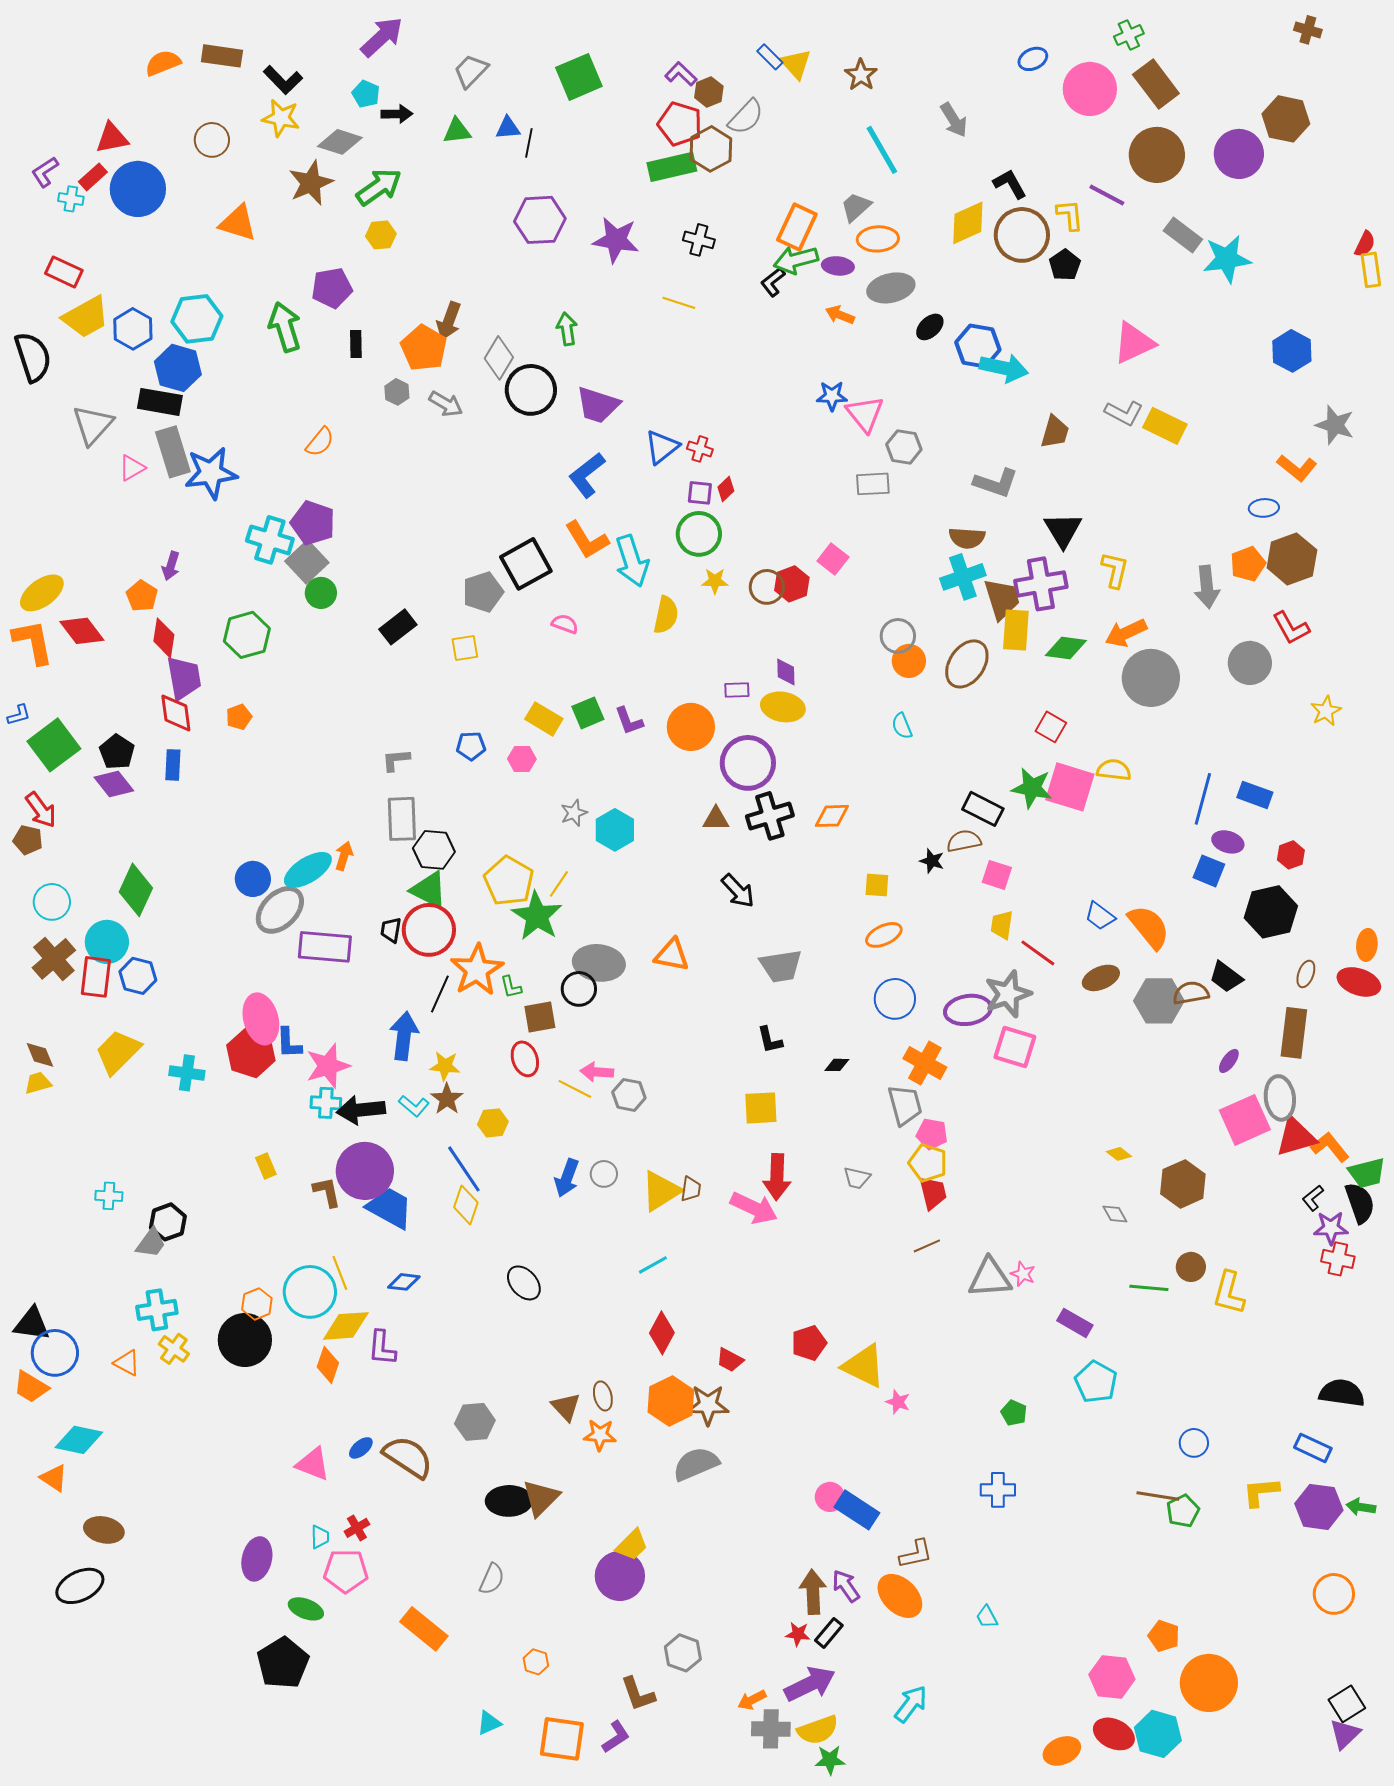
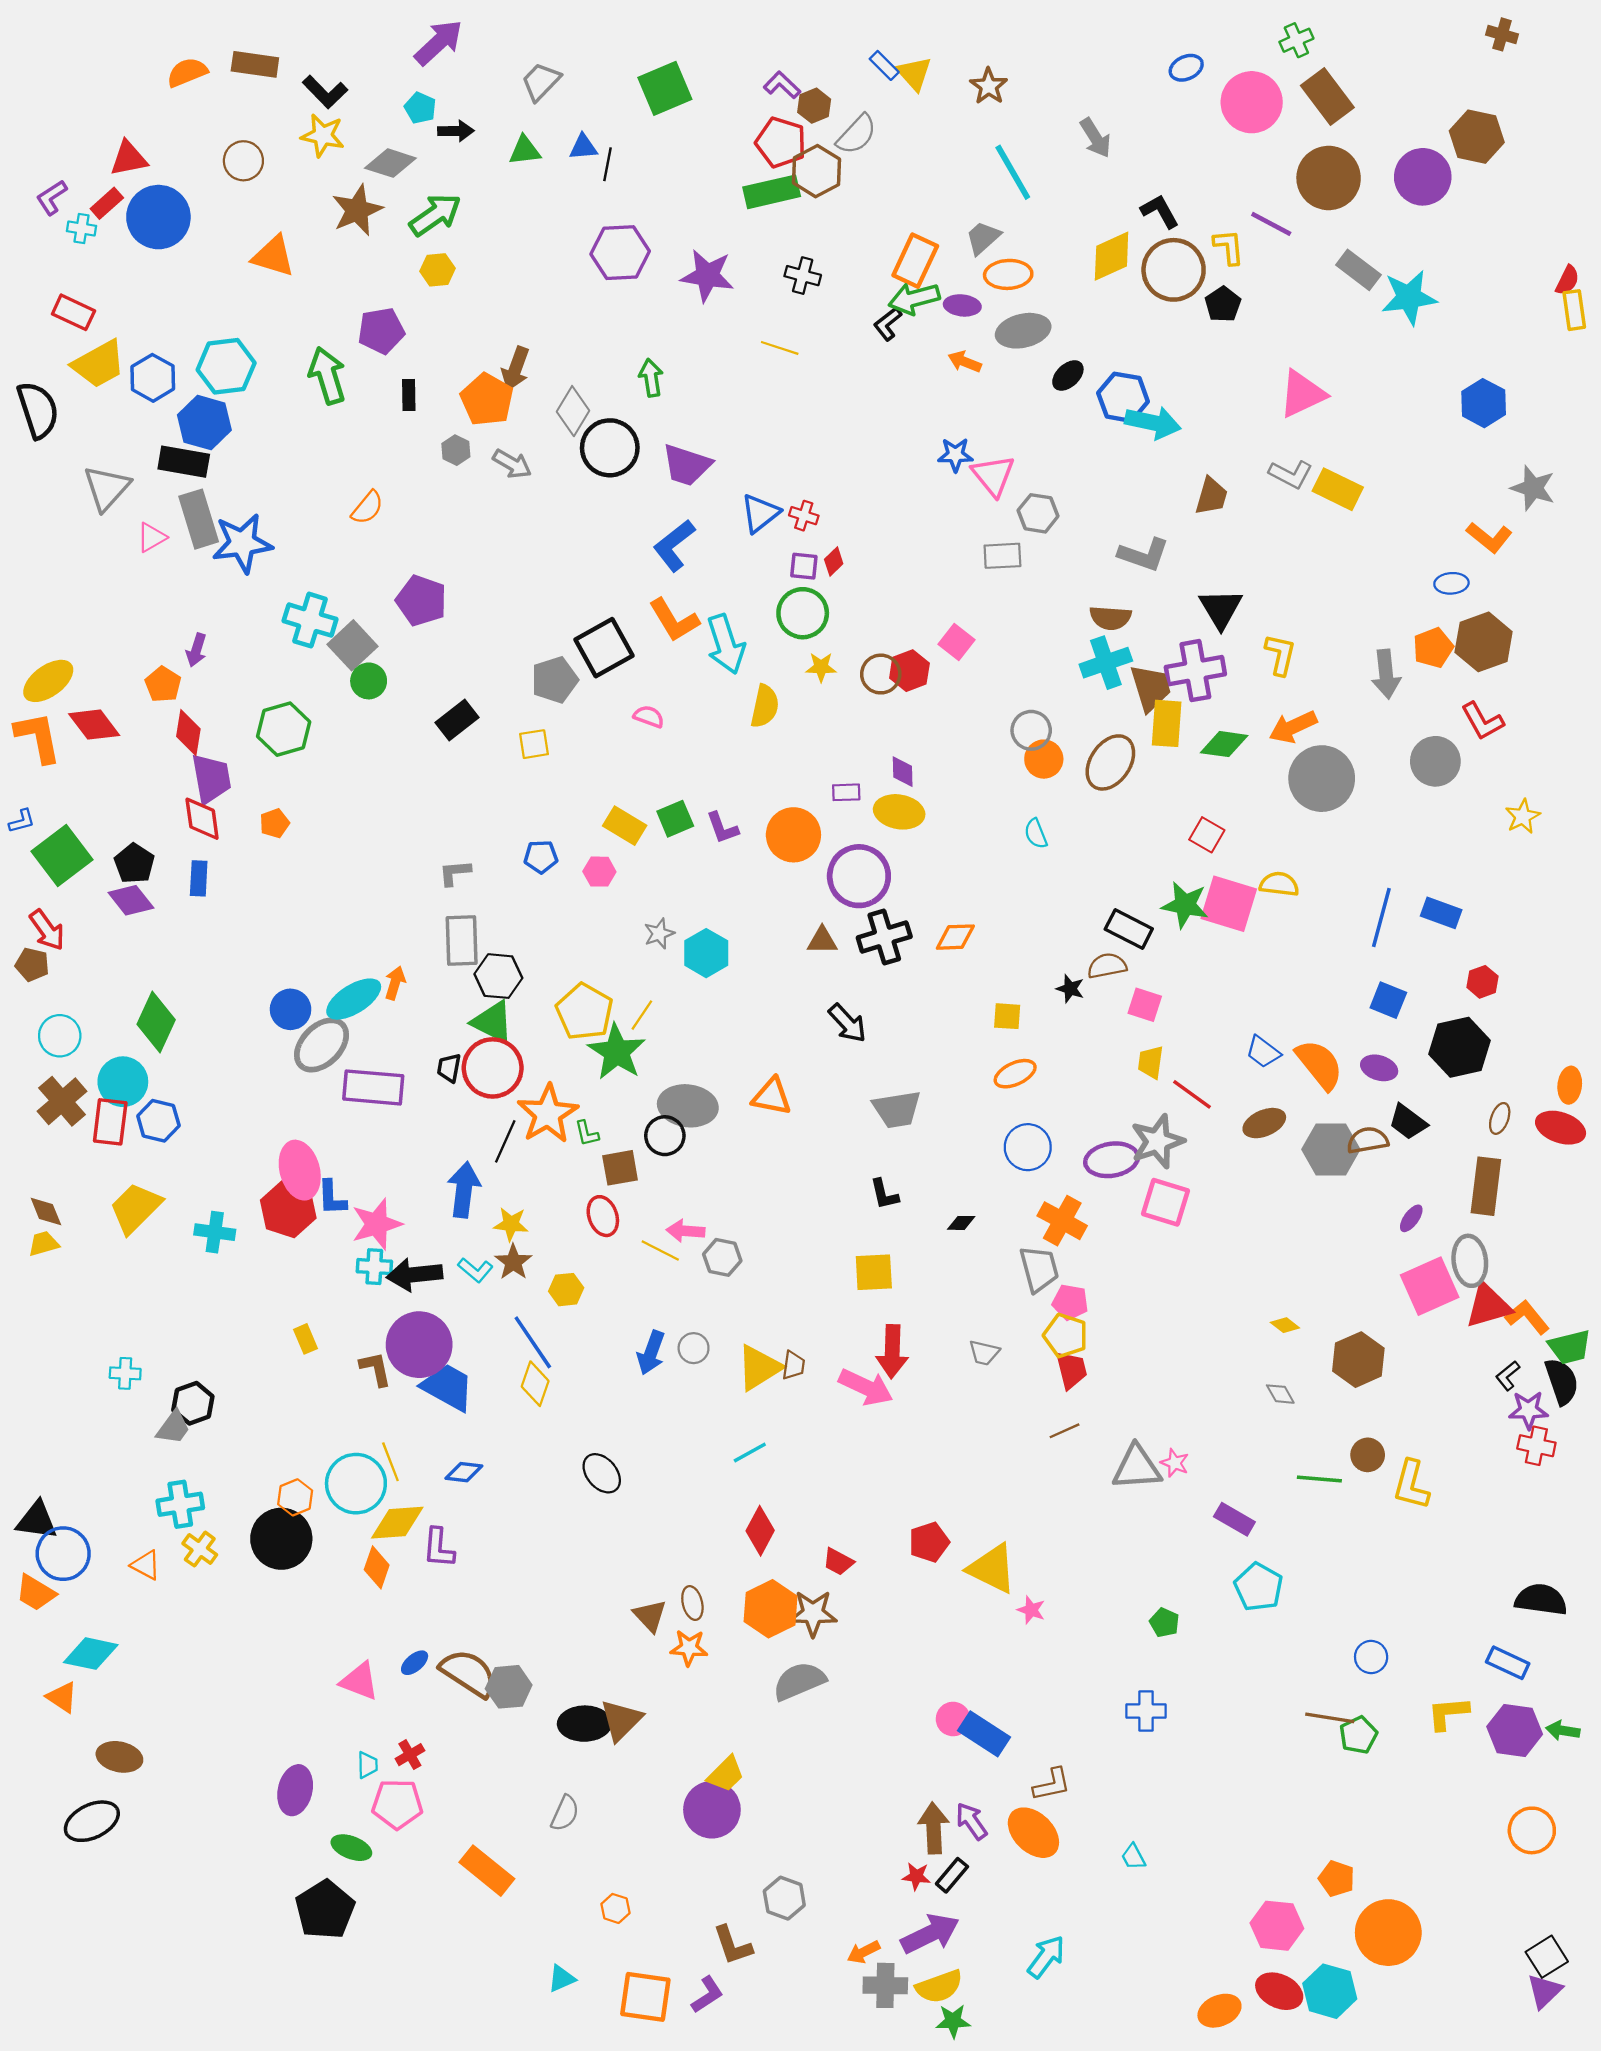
purple pentagon: (313, 523) -> (421, 601), moved
purple ellipse: (1228, 842) -> (1379, 1068), moved
gray hexagon: (475, 1422) -> (509, 1687), moved

